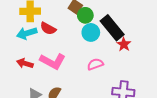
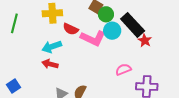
cyan arrow: (27, 33) -> (52, 47), moved
pink L-shape: (53, 61) -> (93, 38), moved
pink semicircle: (95, 64) -> (123, 69), moved

